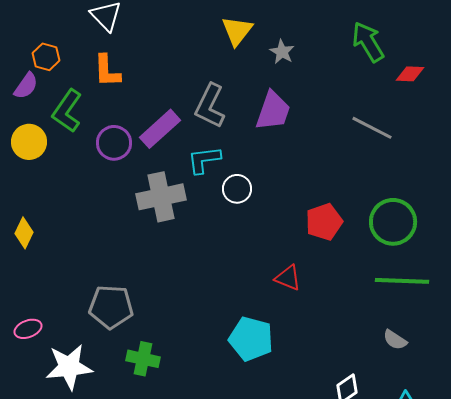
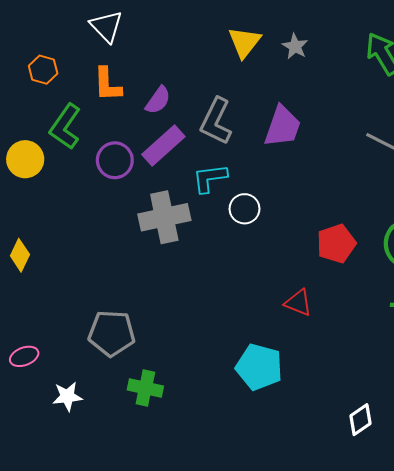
gray star: (282, 52) -> (295, 46), moved
purple semicircle: (26, 86) -> (158, 100), moved
white star: (69, 367) -> (67, 396), size x0.6

